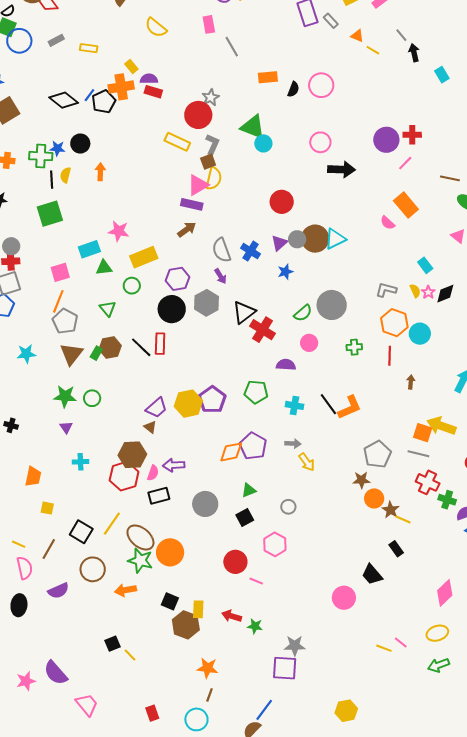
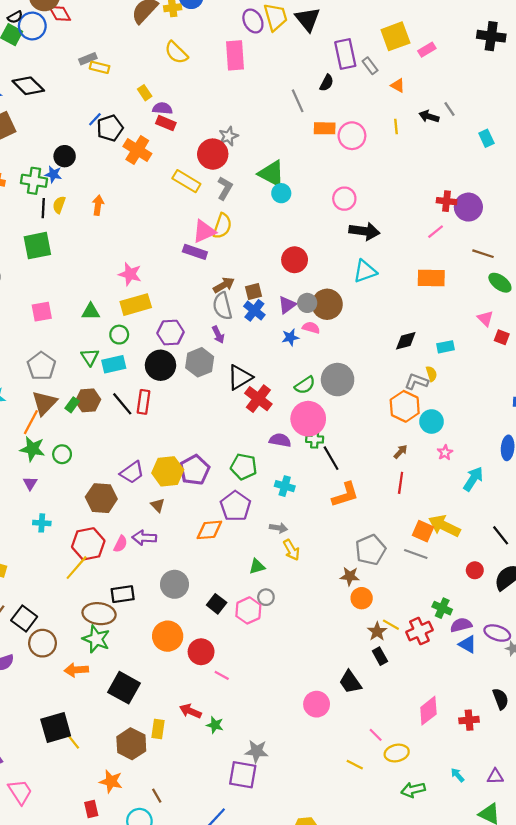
pink rectangle: (209, 24) -> (235, 55), size x1.5
gray line: (401, 35) -> (449, 109), moved
gray rectangle: (56, 40) -> (88, 59), moved
blue circle: (19, 41) -> (32, 26), moved
gray line: (232, 47) -> (298, 101), moved
yellow line: (373, 50) -> (396, 126), moved, turned 48
black arrow: (414, 53) -> (429, 116), moved, turned -66
orange rectangle: (268, 77) -> (325, 128), moved
orange cross: (121, 87) -> (137, 150), moved, turned 35
black semicircle: (293, 89) -> (327, 83), moved
black diamond: (64, 100) -> (28, 86), moved
purple circle: (386, 140) -> (468, 207), moved
black circle: (80, 144) -> (65, 156), moved
brown square: (208, 162) -> (253, 291), moved
orange rectangle: (406, 205) -> (431, 278), turned -55
pink semicircle: (388, 223) -> (311, 328), moved, turned 147
brown arrow: (187, 229) -> (224, 285), moved
pink star: (119, 231) -> (130, 274), moved
cyan triangle: (335, 239) -> (365, 271), moved
cyan rectangle: (89, 249) -> (114, 364), moved
cyan rectangle: (425, 265) -> (446, 347), turned -70
gray L-shape: (386, 290) -> (416, 382), moved
pink star: (428, 292) -> (445, 453), moved
black diamond: (445, 294) -> (406, 341), moved
orange line: (58, 301) -> (31, 422), moved
pink circle: (309, 343) -> (308, 419), size x1.8
green cross: (354, 347) -> (315, 439), moved
red line: (390, 356) -> (401, 483), moved
brown arrow: (411, 382) -> (401, 452), moved, turned 32
black line: (328, 404) -> (331, 458), moved
brown triangle: (150, 427) -> (158, 505), moved
purple pentagon: (253, 446) -> (235, 506), moved
brown hexagon: (132, 455) -> (101, 498), moved
red cross: (428, 482) -> (419, 631), moved, turned 35
green triangle: (249, 490) -> (257, 567), moved
black rectangle: (159, 496) -> (123, 594), moved
brown star: (391, 510) -> (377, 631), moved
black square: (245, 517) -> (217, 604), turned -30
yellow line: (112, 524) -> (77, 568), moved
black square: (81, 532) -> (24, 619), moved
brown ellipse: (140, 537) -> (99, 614), turned -40
pink hexagon: (275, 544) -> (248, 610), moved
orange circle: (170, 552) -> (168, 636), moved
black square: (170, 601) -> (124, 688), size x1.6
yellow rectangle: (198, 609) -> (158, 729), moved
brown hexagon: (186, 625) -> (131, 744), moved
yellow ellipse: (437, 633) -> (397, 753), moved
pink line: (401, 643) -> (376, 735), moved
black square: (113, 644) -> (56, 728), size x1.8
orange star: (208, 668) -> (111, 781), moved
brown line: (210, 695) -> (157, 796), turned -56

